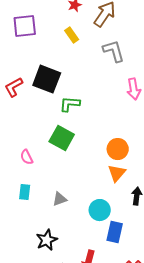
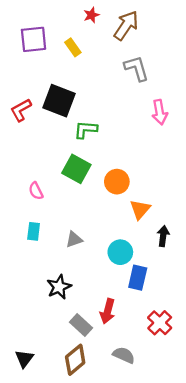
yellow rectangle: (72, 35) -> (73, 47), moved
orange circle: (118, 149) -> (117, 182), moved

